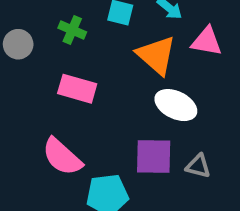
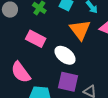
white ellipse: (176, 105) -> (65, 55), moved

